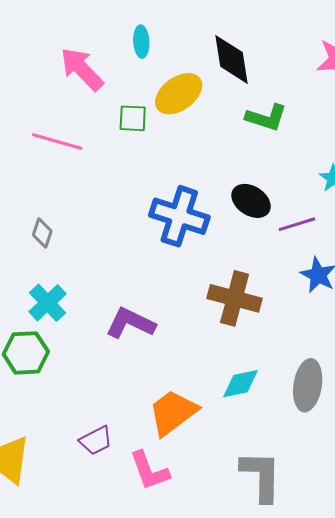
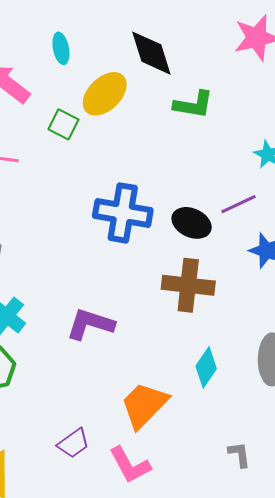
green square: (133, 118) -> (63, 124), turned 32
black ellipse: (251, 201) -> (192, 223), moved
cyan diamond: (240, 384) -> (206, 367), turned -36
gray L-shape: (261, 476) -> (239, 455), size x0.5

